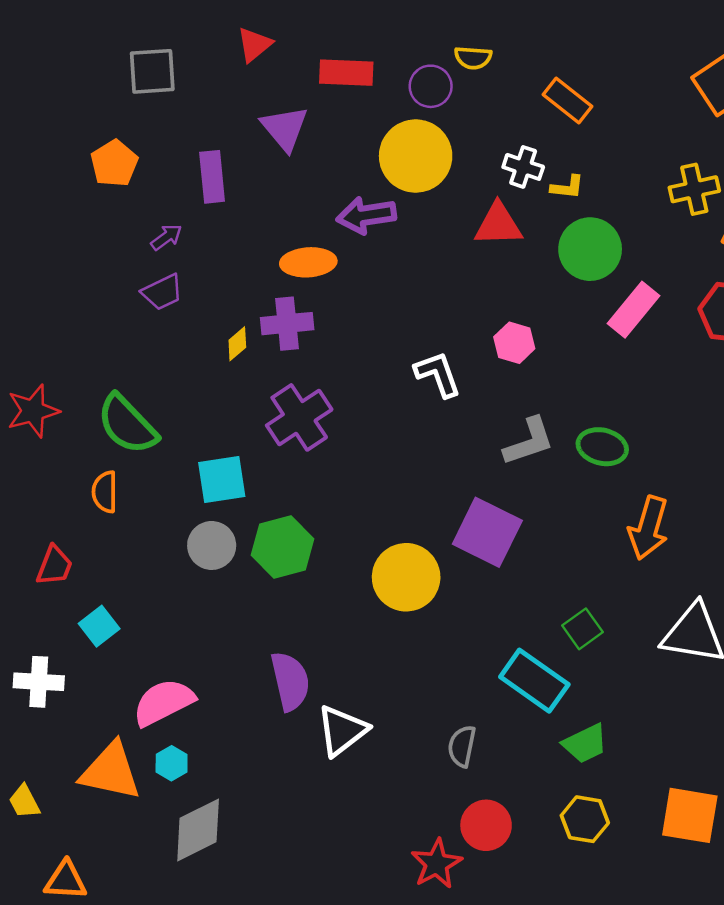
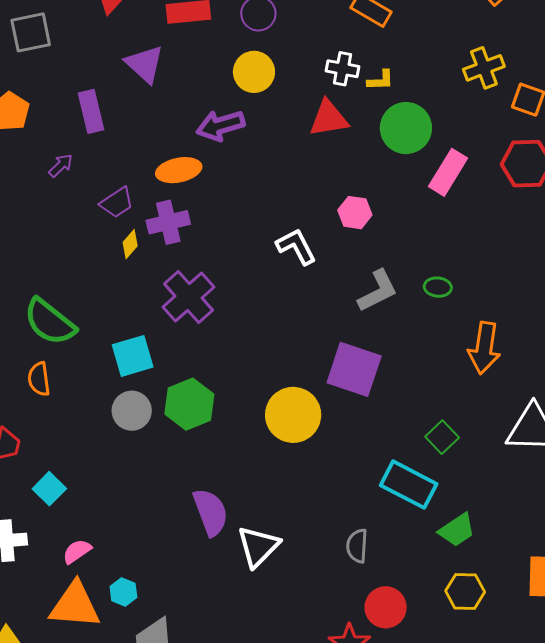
yellow circle: (416, 156) -> (254, 72), size x0.7
purple trapezoid: (162, 292) -> (117, 203), moved
green ellipse: (602, 447) -> (438, 287), size x0.7
pink semicircle: (164, 702) -> (77, 551), moved, size x0.6

